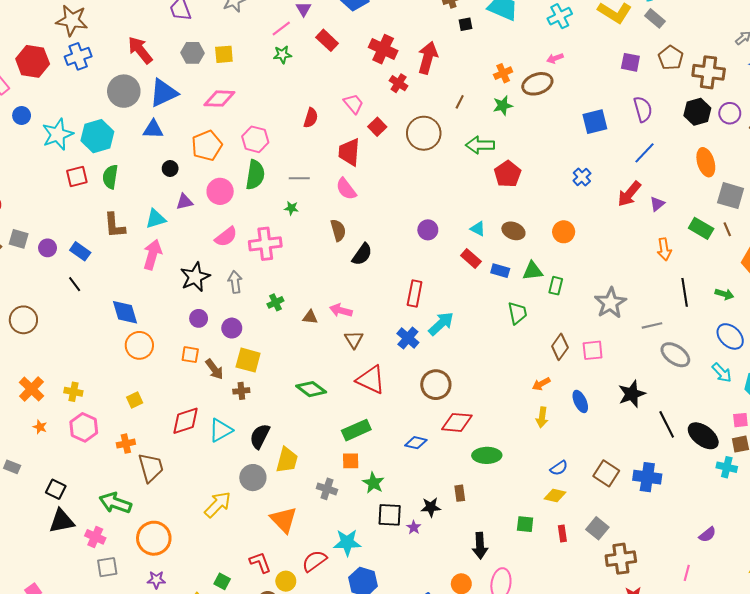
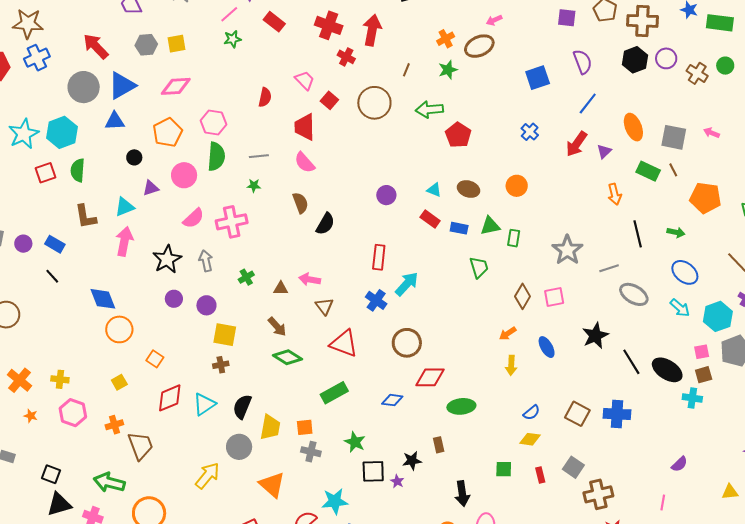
orange ellipse: (706, 162) -> (633, 127), moved
orange square: (190, 355) -> (155, 359), moved, turned 30
brown arrow: (214, 369) -> (277, 327), moved
orange square: (351, 461) -> (305, 427), moved

